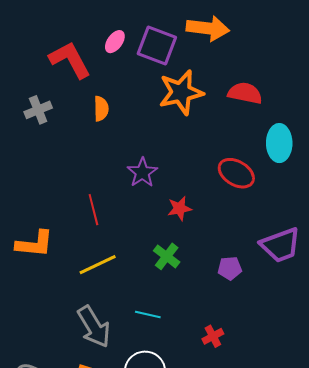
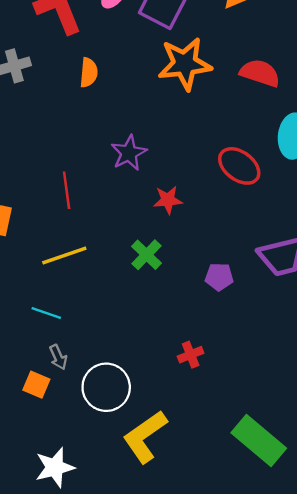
cyan line: (148, 314) -> (46, 313), moved
gray arrow: (94, 327) -> (58, 357), moved, size x0.5

